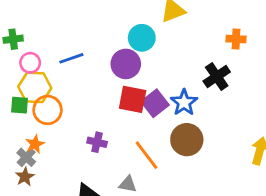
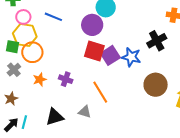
blue line: (71, 58) -> (53, 17), turned 36
blue star: (184, 102) -> (131, 57), turned -30
brown circle: (187, 140) -> (156, 85), moved
orange star: (35, 144) -> (40, 79), moved
gray cross: (26, 157) -> (14, 70), moved

